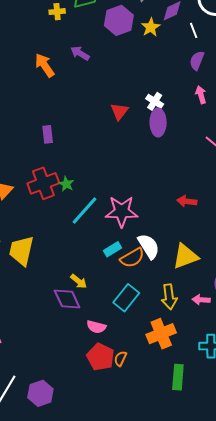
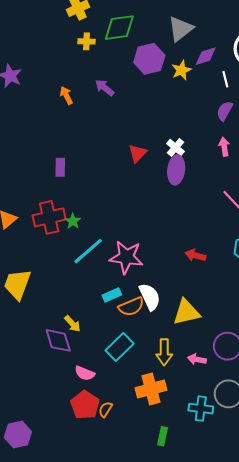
orange arrow: (45, 65) -> (66, 95), size x0.7
green rectangle: (178, 377) -> (163, 436), size x0.7

